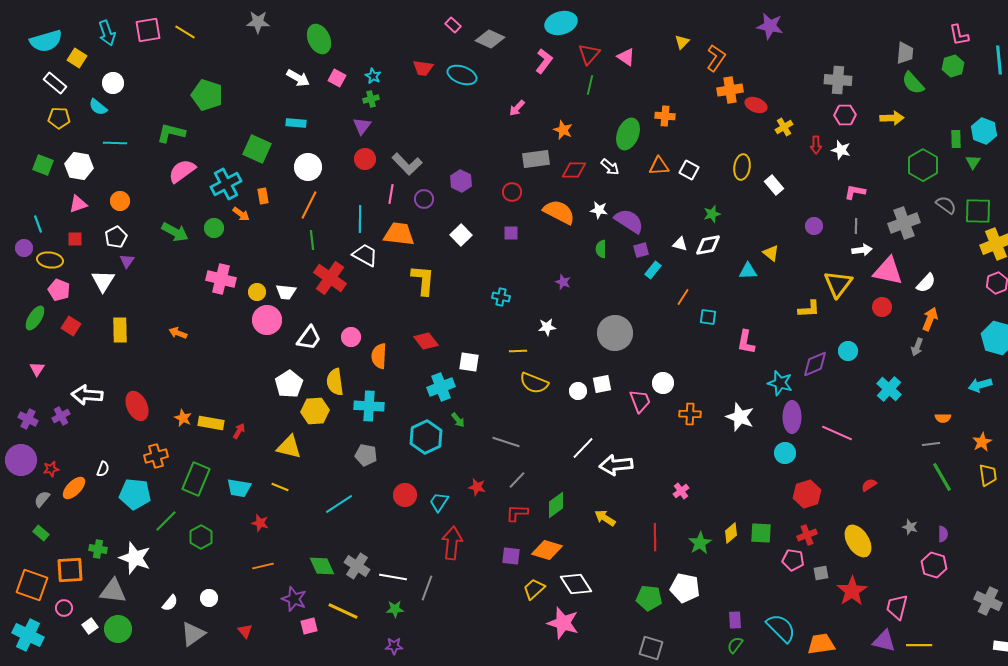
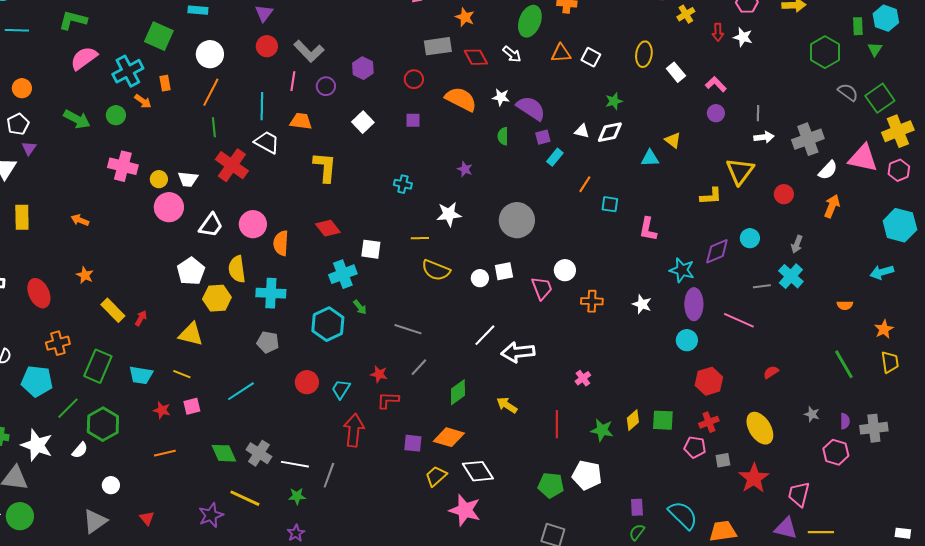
red diamond: (574, 170) -> (476, 57), turned 60
pink L-shape: (855, 192) -> (716, 84), moved, turned 35
green square: (978, 211) -> (880, 98), turned -36
gray cross: (904, 223) -> (808, 139), moved
orange trapezoid: (399, 234) -> (301, 121), size x0.7
pink triangle: (888, 271) -> (863, 158), moved
white star: (547, 327) -> (449, 214), size x1.4
pink circle: (351, 337) -> (253, 224), size x1.4
gray arrow: (917, 347) -> (797, 244), moved
white star: (740, 417) -> (642, 304), size x0.7
orange star: (183, 418) -> (85, 275), moved
yellow rectangle: (211, 423) -> (113, 310), turned 35
gray line: (931, 444) -> (762, 286), moved
red L-shape: (517, 513) -> (388, 400), moved
green hexagon: (201, 537) -> (103, 424), size x1.4
green star: (700, 543) -> (602, 430), turned -30
purple star: (294, 599) -> (211, 515), moved, turned 30
gray cross: (988, 601) -> (874, 428), moved, turned -32
white semicircle: (170, 603) -> (80, 450), moved
pink square: (309, 626) -> (192, 406), moved
purple star: (394, 646) -> (296, 533), turned -30

